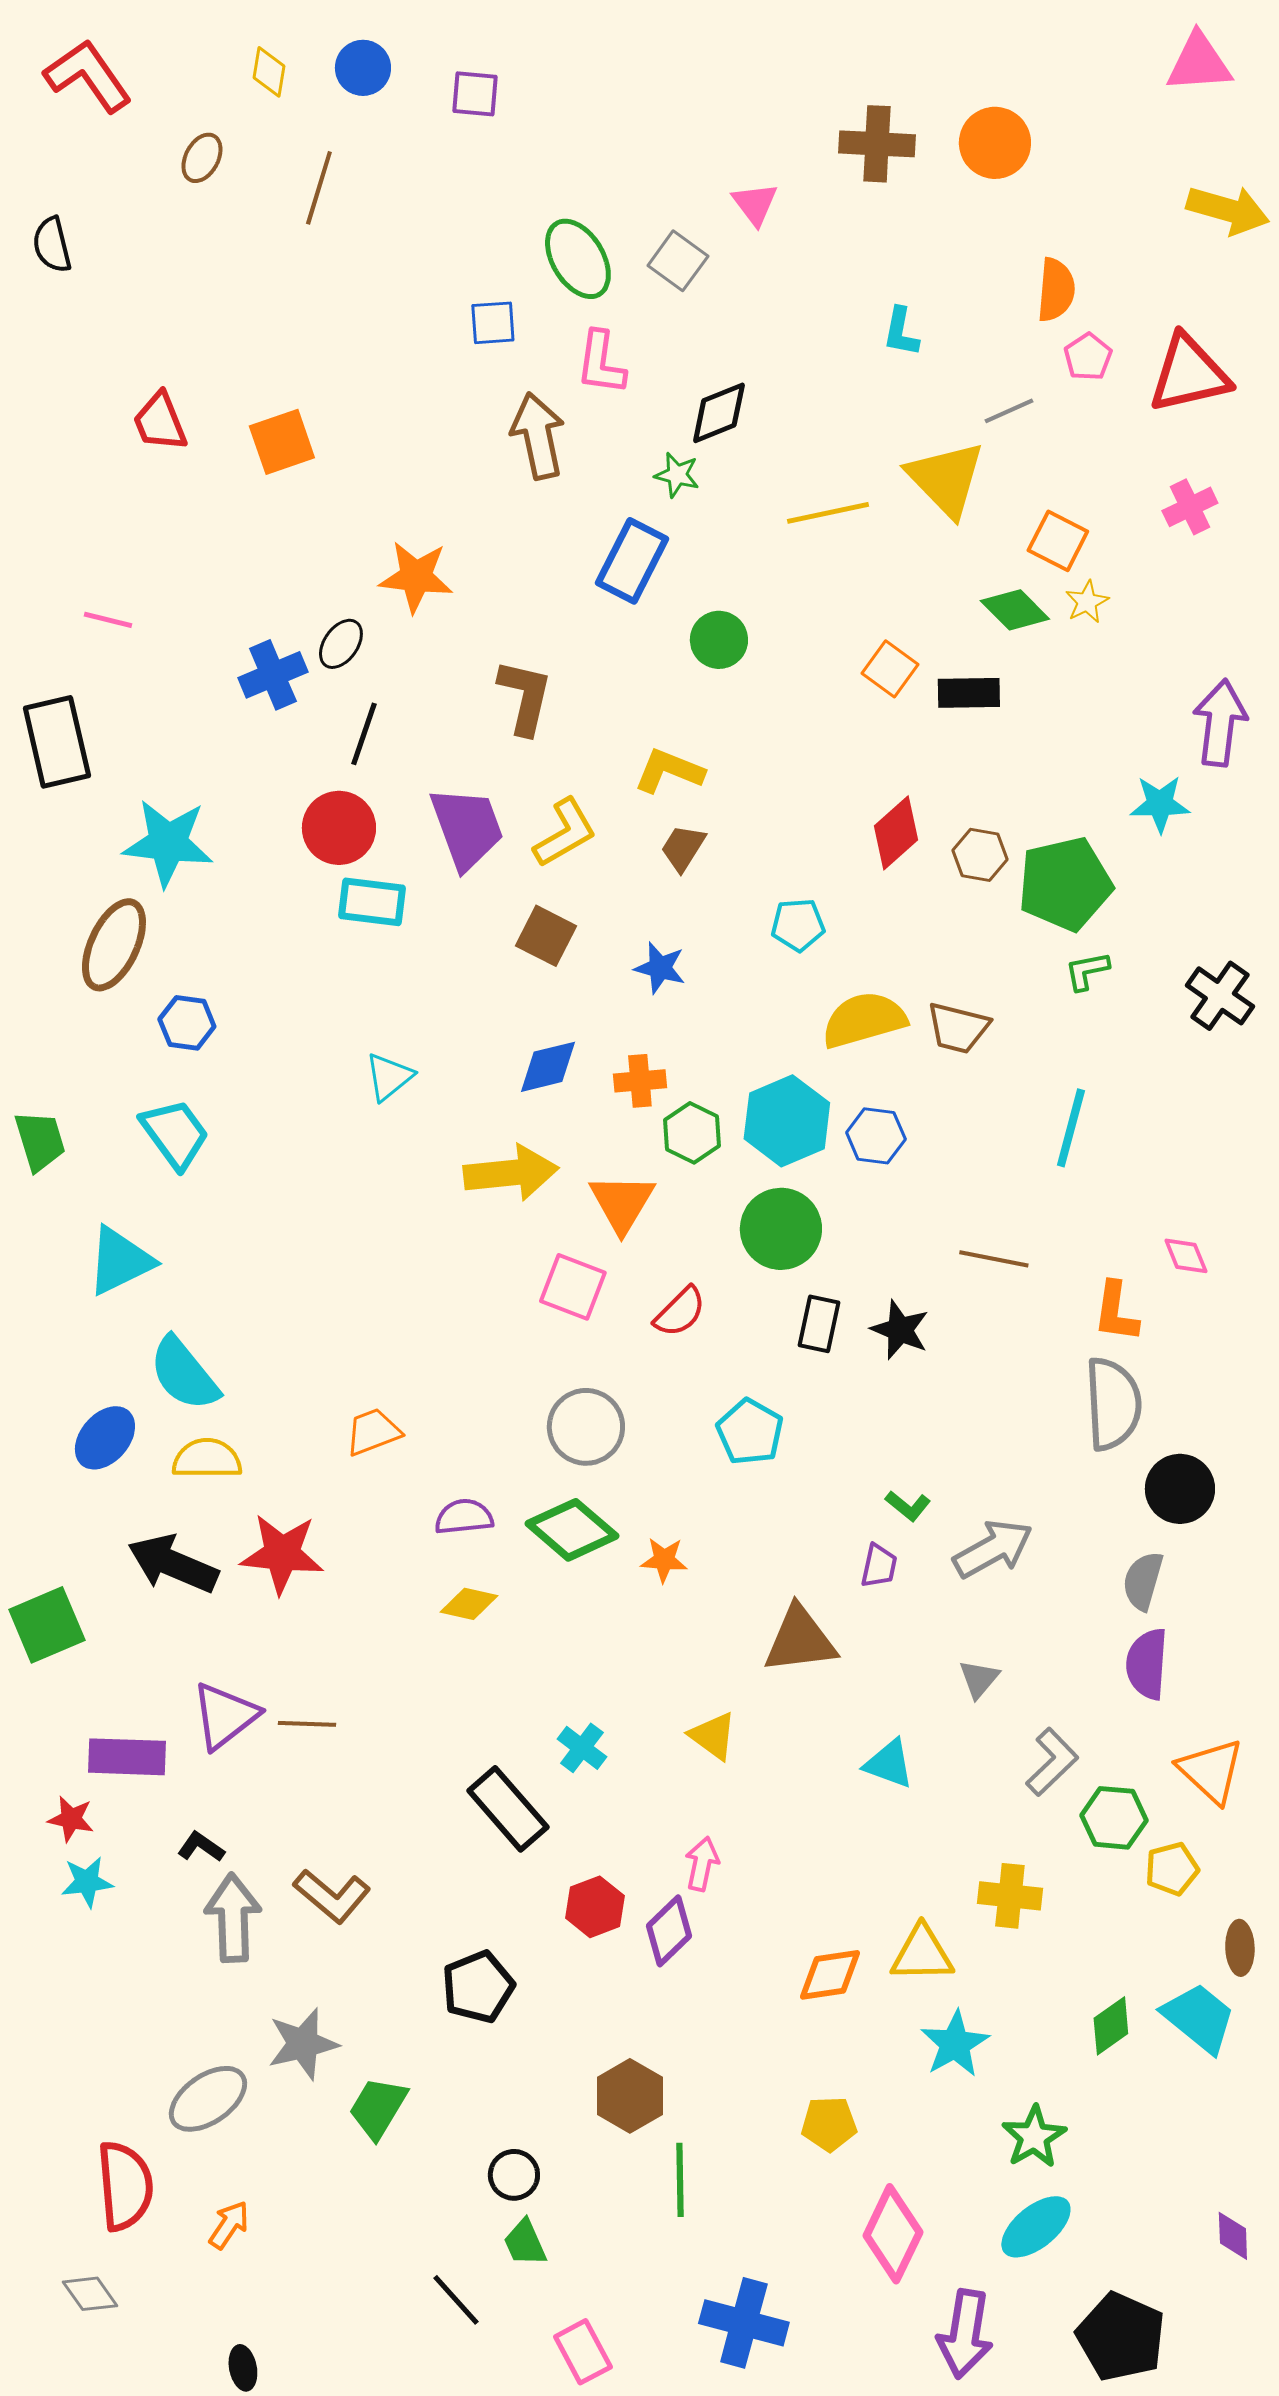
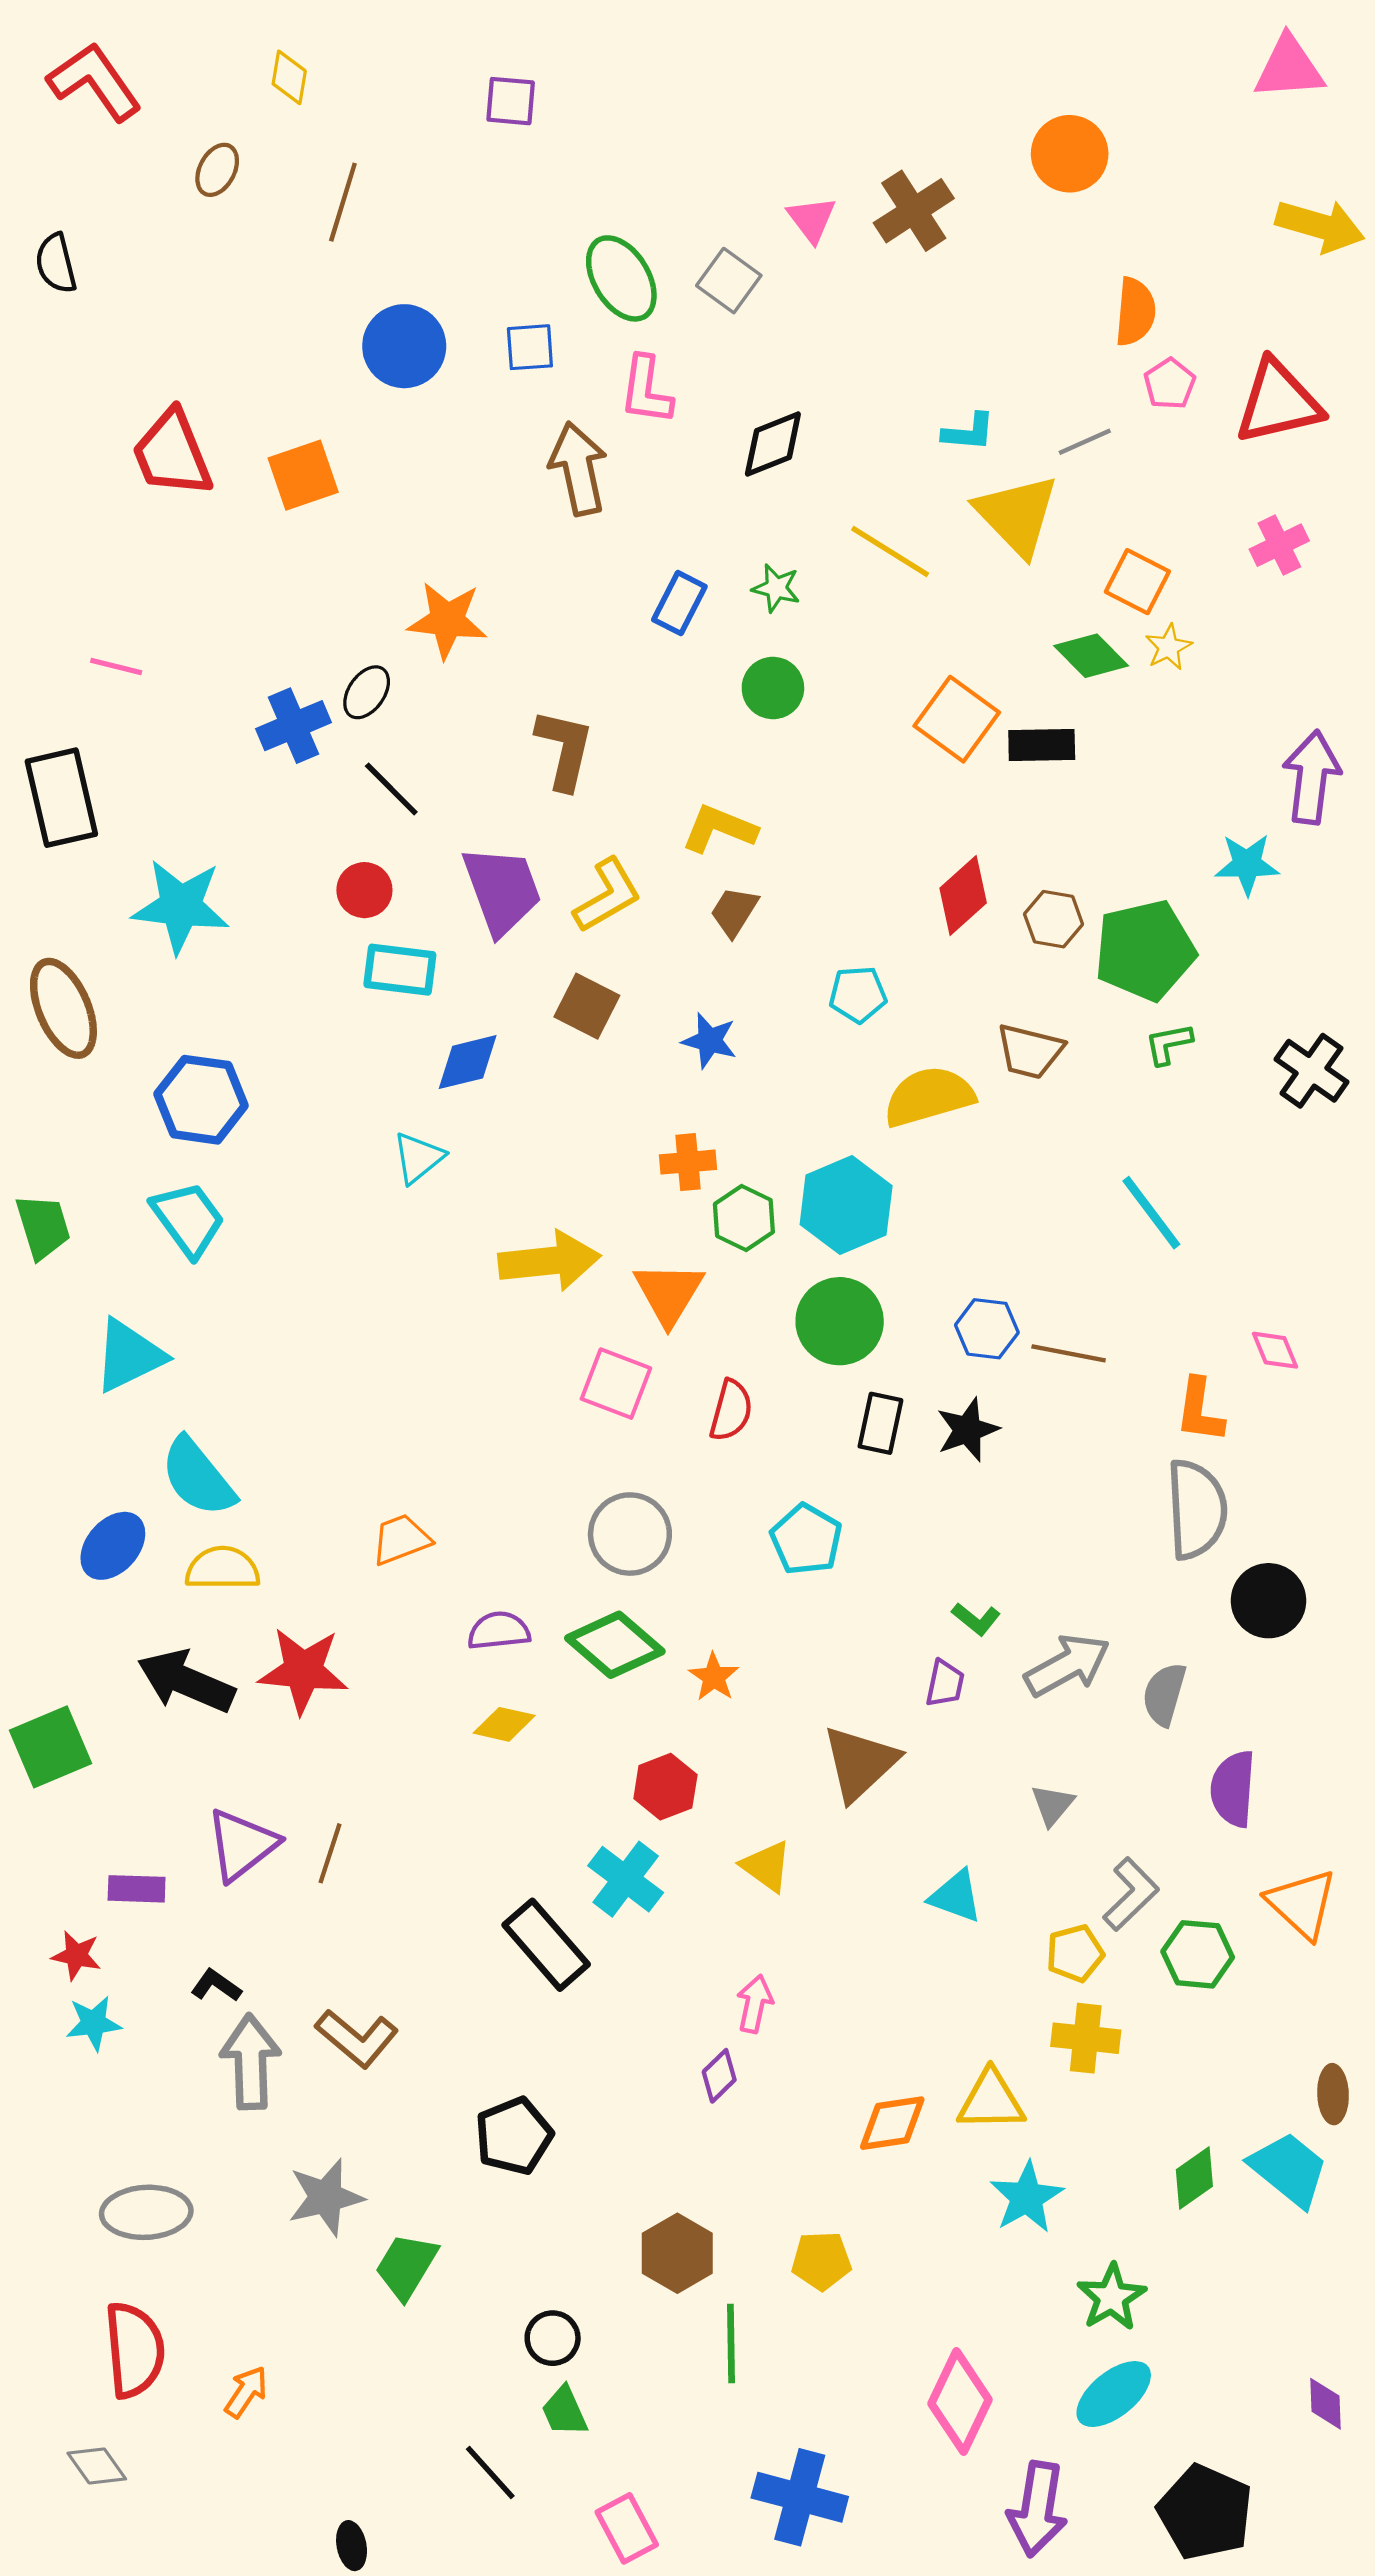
blue circle: (363, 68) -> (404, 346), moved, size x1.4
brown cross: (877, 144) -> (914, 211), moved, turned -36
cyan L-shape: (901, 332) -> (969, 432), moved, turned -96
red trapezoid: (160, 422) -> (172, 454), size x1.4
green star: (677, 475) -> (776, 588), moved
yellow line: (828, 513) -> (890, 551), turned 44
blue rectangle: (632, 561) -> (679, 603), size x0.7
orange square: (890, 669) -> (957, 719), size x1.4
black line: (364, 734) -> (391, 789), turned -64
red circle: (339, 828) -> (364, 890), size x0.7
brown ellipse: (114, 945) -> (63, 1008), moved, turned -48
blue hexagon: (187, 1023) -> (201, 1100), size x1.5
brown trapezoid: (958, 1028) -> (1030, 1051), moved
blue diamond: (548, 1067) -> (468, 1062), moved
cyan line: (1071, 1128) -> (1151, 1213), turned -52
blue hexagon: (876, 1136) -> (987, 1329), moved
red semicircle: (680, 1312) -> (731, 1410), turned -30
black star: (900, 1330) -> (968, 1430), turned 30
orange star: (664, 1560) -> (714, 1677), turned 30
gray semicircle: (1143, 1581) -> (1164, 1694), moved
brown triangle: (800, 1640) -> (860, 1763), turned -36
brown line: (307, 1724) -> (330, 1853), turned -74
cyan cross: (582, 1748) -> (626, 1879), size x1.4
purple rectangle: (127, 1757) -> (137, 1889), size x0.7
yellow pentagon: (1172, 1869) -> (1075, 1953), moved
red hexagon: (595, 1907) -> (665, 1787), moved
purple diamond: (669, 1931) -> (719, 2076), size x0.7
gray ellipse: (208, 2099) -> (146, 2212), moved, turned 32
yellow pentagon: (829, 2124) -> (821, 2261), moved
black ellipse: (243, 2368) -> (352, 2546), moved

